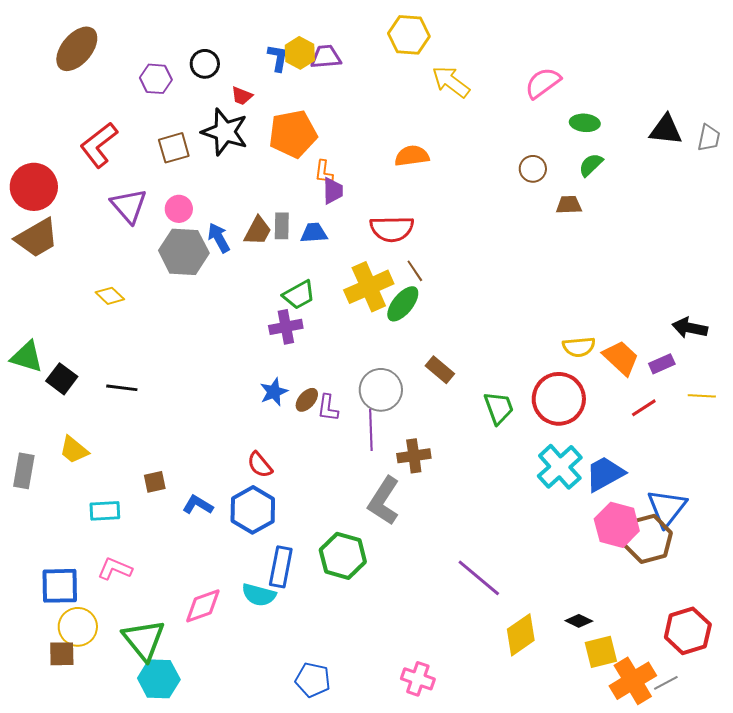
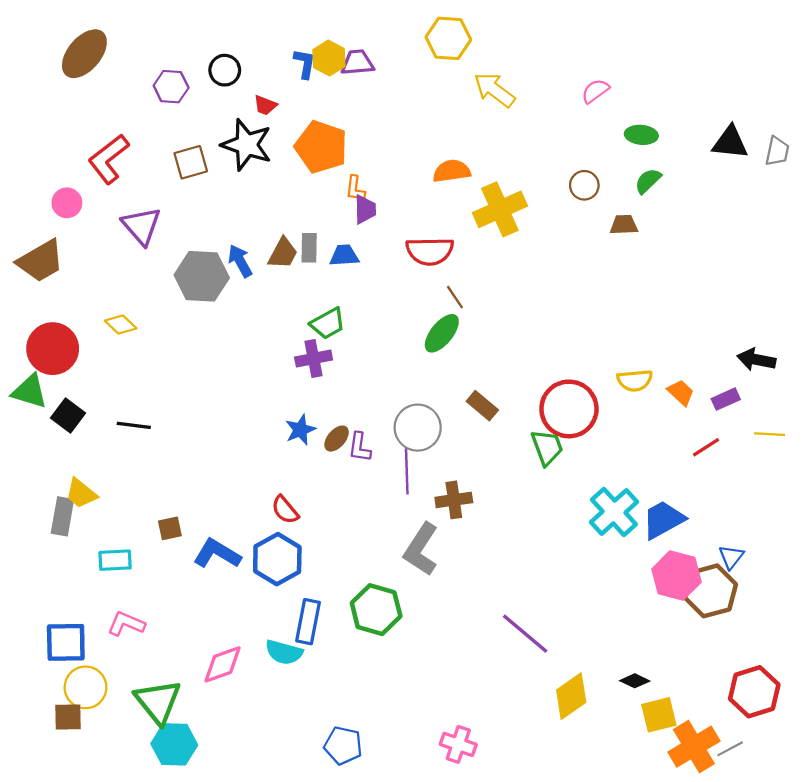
pink semicircle: (543, 83) -> (595, 91), size x0.7
orange pentagon: (293, 134) -> (321, 147), turned 30
red circle: (34, 187) -> (53, 349), moved
pink circle: (179, 209) -> (67, 203), moved
yellow cross: (369, 287) -> (500, 209), moved
orange trapezoid: (621, 358) -> (681, 392), size x0.7
red circle: (559, 399) -> (569, 409), moved
gray rectangle: (24, 471) -> (62, 516), moved
blue L-shape: (198, 505) -> (217, 554), size x1.4
blue triangle: (667, 508) -> (731, 557), size x0.6

